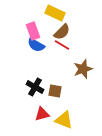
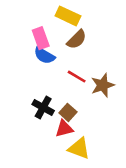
red line: (62, 45) -> (77, 77), moved
brown square: (55, 91) -> (68, 112), turned 32
red triangle: (42, 114) -> (64, 129), moved

